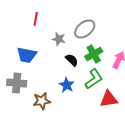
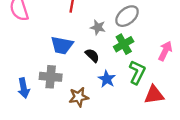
green cross: (94, 54) -> (124, 44), moved
black semicircle: (72, 60) -> (92, 55), moved
green L-shape: (94, 79) -> (137, 72), turned -30

